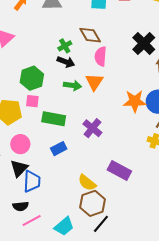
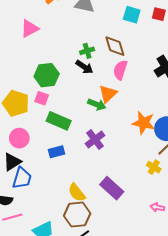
green arrow: (72, 85) -> (97, 104), moved

